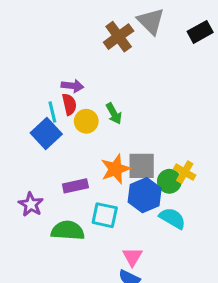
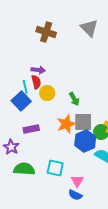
brown cross: (119, 37) -> (46, 32), moved, turned -36
green arrow: (114, 114) -> (74, 99), moved
purple rectangle: (75, 186) -> (31, 129), moved
cyan square: (105, 215) -> (55, 168), moved
green semicircle: (68, 231) -> (24, 169), moved

